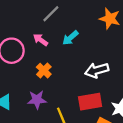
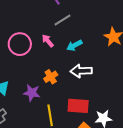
white arrow: (97, 70) -> (81, 71), moved
orange cross: (44, 71) -> (51, 77), moved

